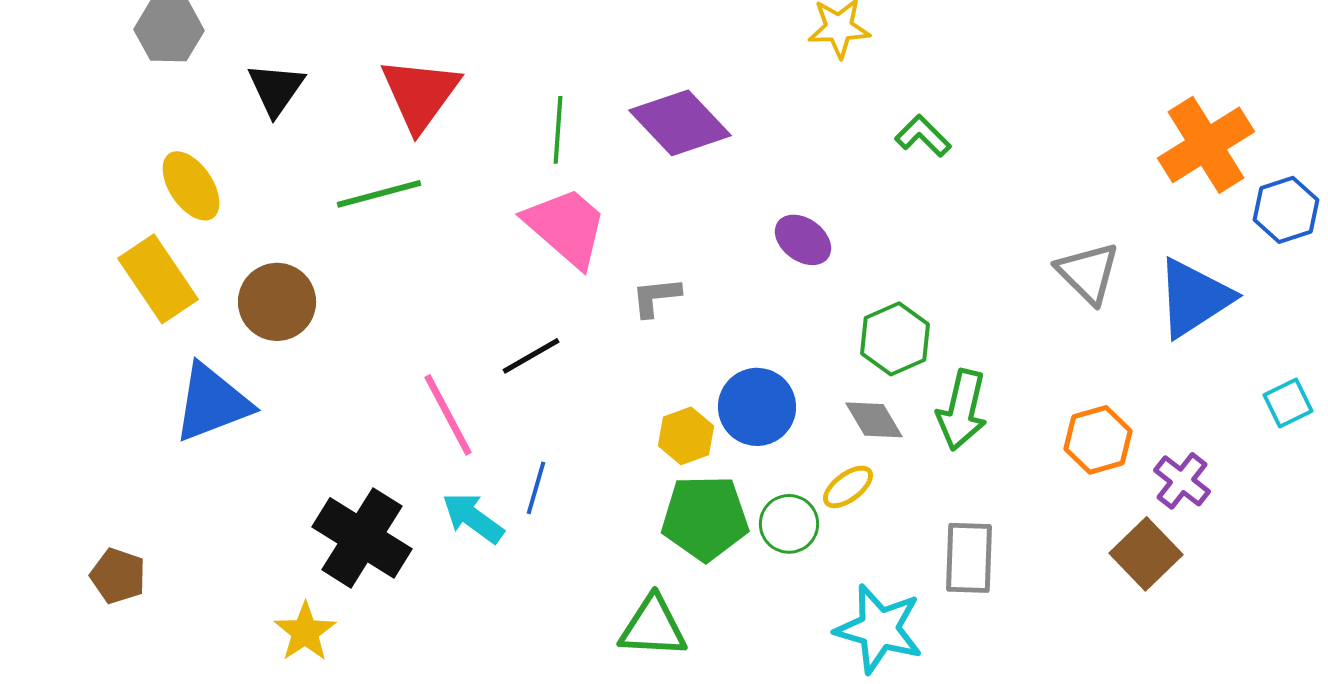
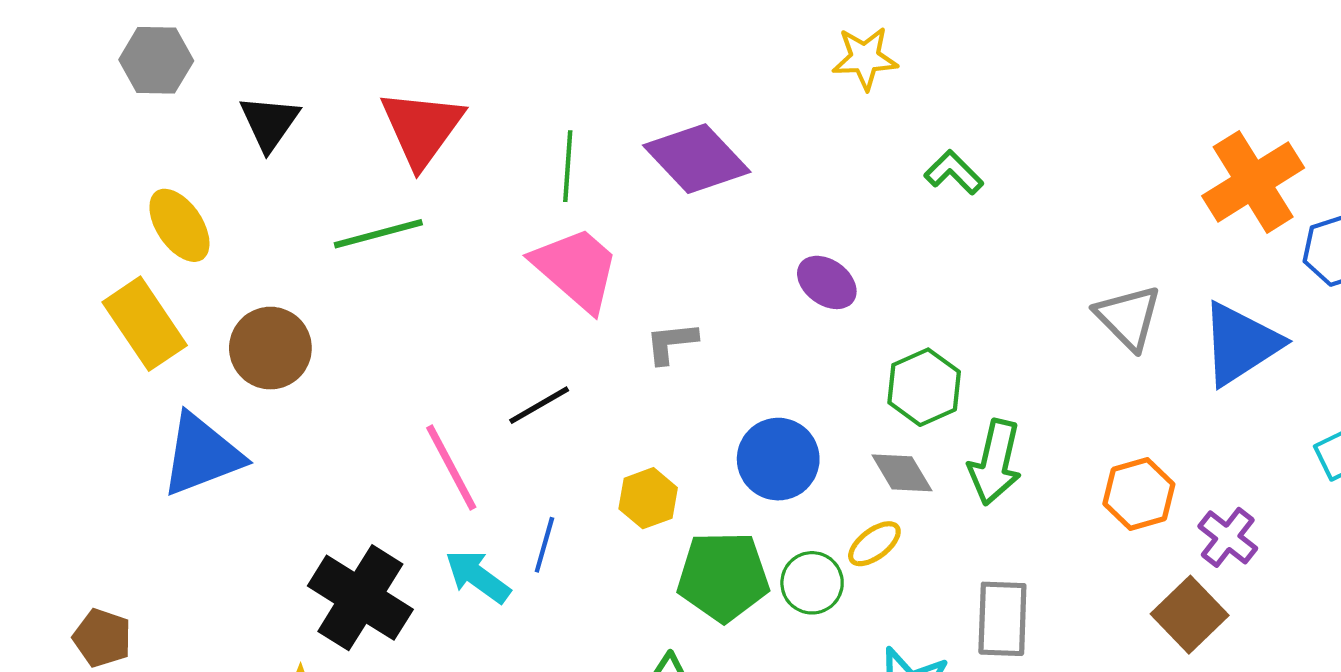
yellow hexagon: (686, 436) -> (648, 498), moved

